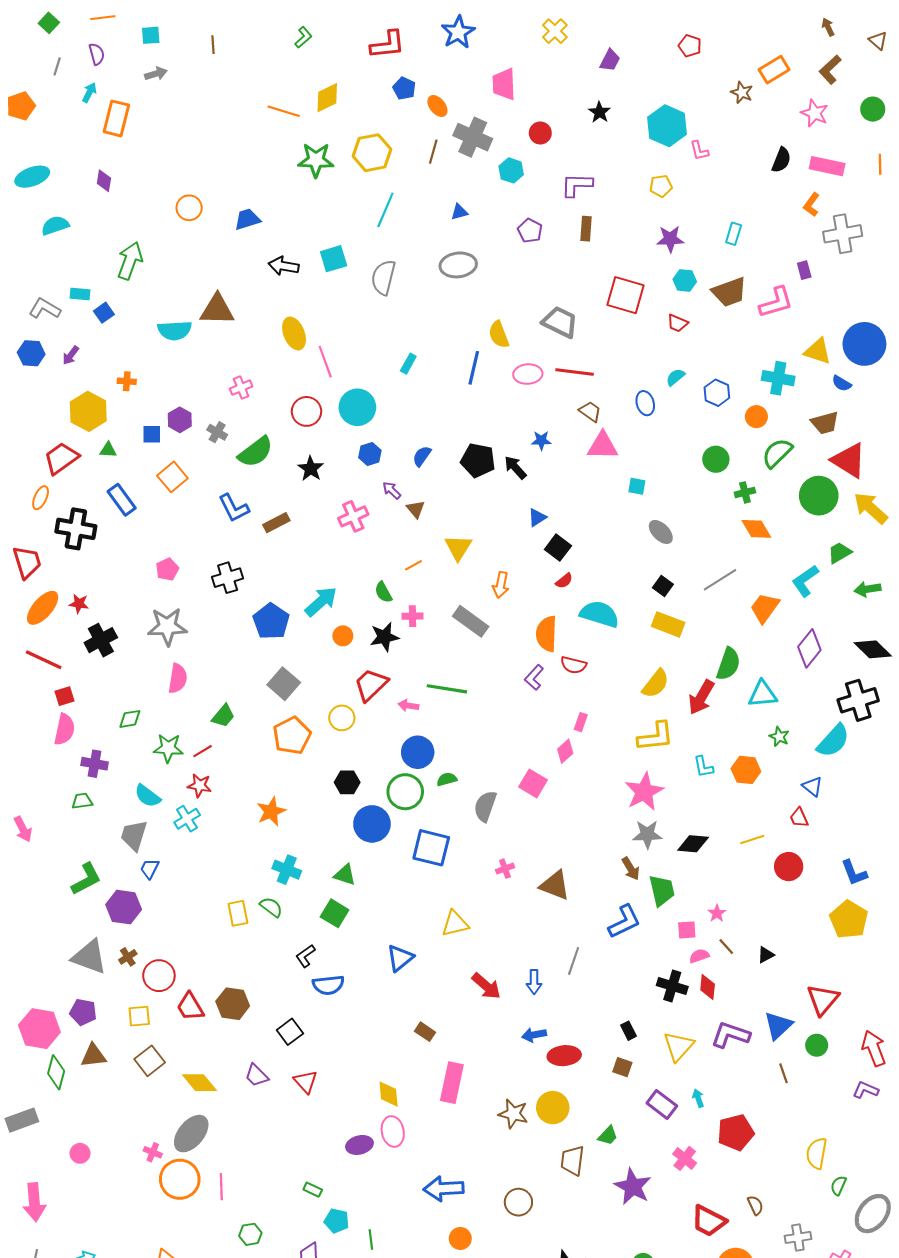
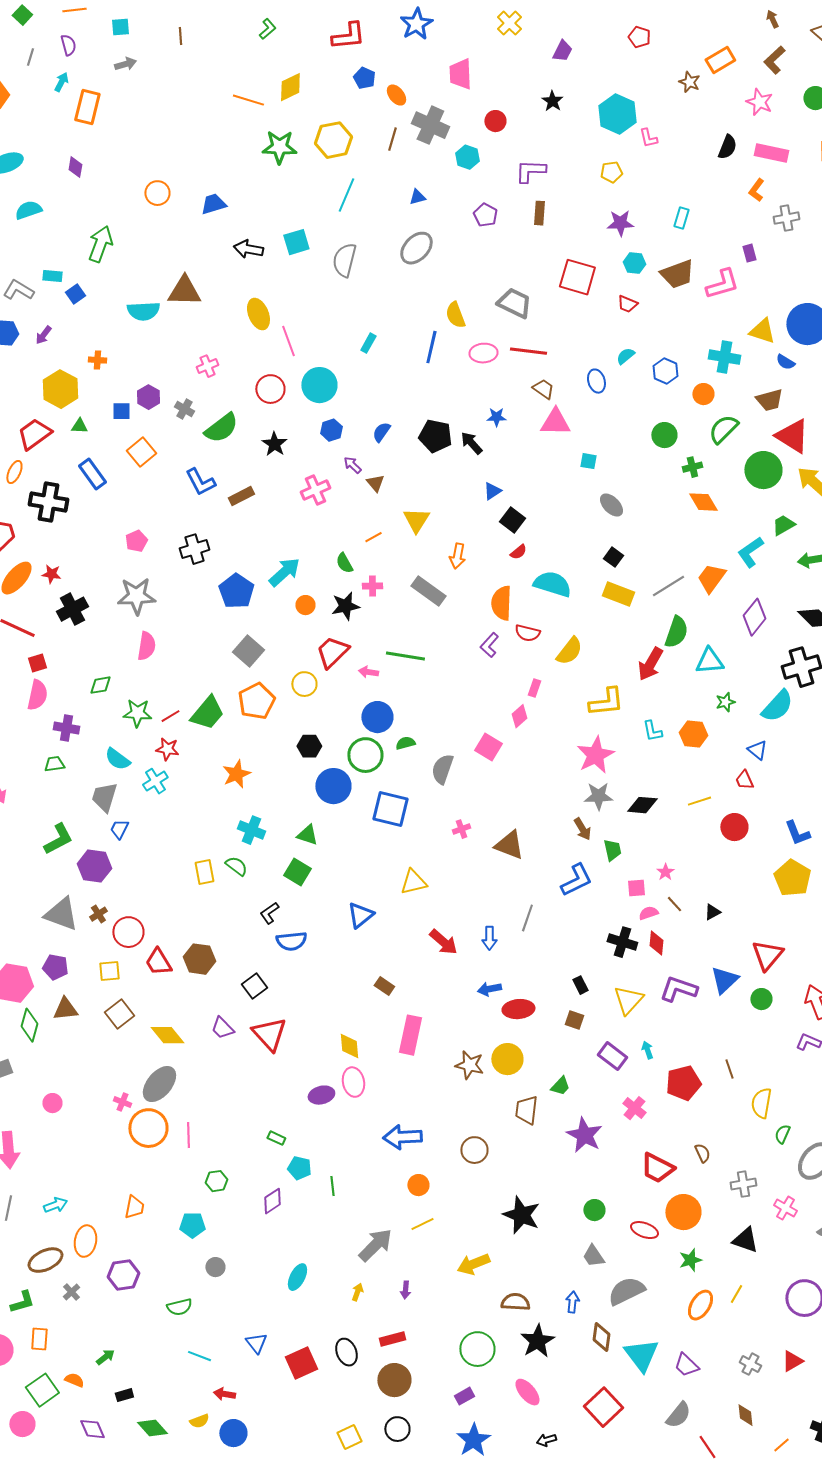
gray cross: (843, 234) -> (786, 218), size x0.7
gray ellipse: (458, 265) -> (416, 248), turned -40
gray line: (720, 580) -> (668, 586), moved
yellow semicircle: (656, 684) -> (569, 651), moved
green trapezoid: (223, 716) -> (207, 713), moved, size x1.5
green star: (779, 737) -> (725, 702), turned 30
green trapezoid: (662, 890) -> (612, 850), size x0.7
brown line: (783, 1073) -> (729, 1069), moved
red triangle: (305, 1082) -> (269, 1034), size x1.5

